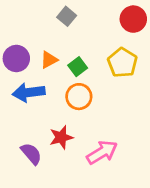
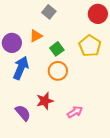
orange triangle: (49, 60) -> (36, 36), moved
blue arrow: (29, 92) -> (21, 68), turned 120
pink arrow: (102, 152) -> (75, 112), size x0.7

